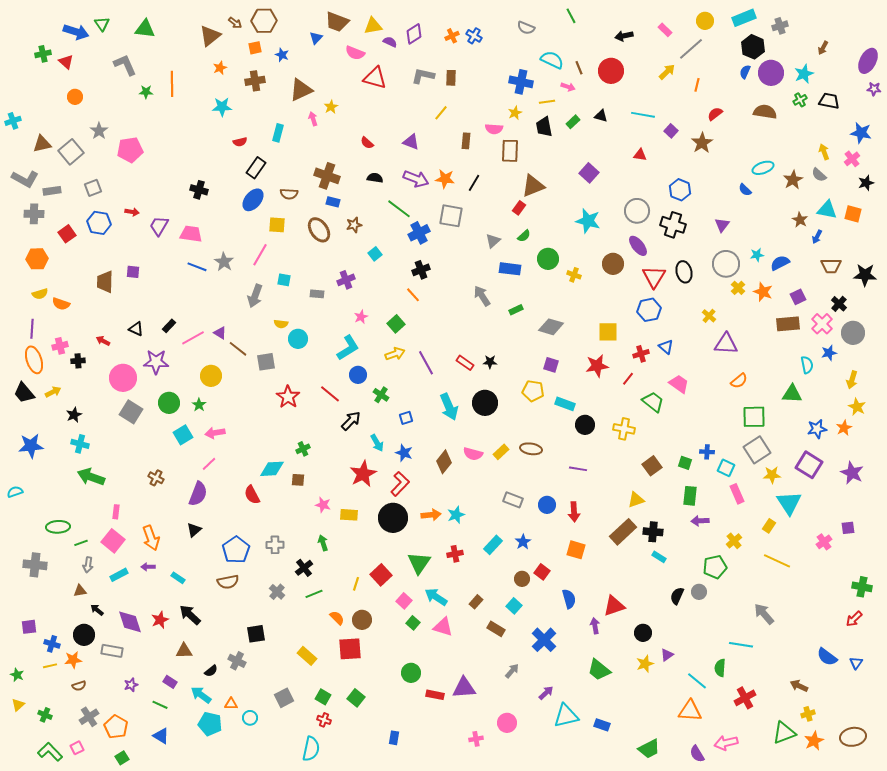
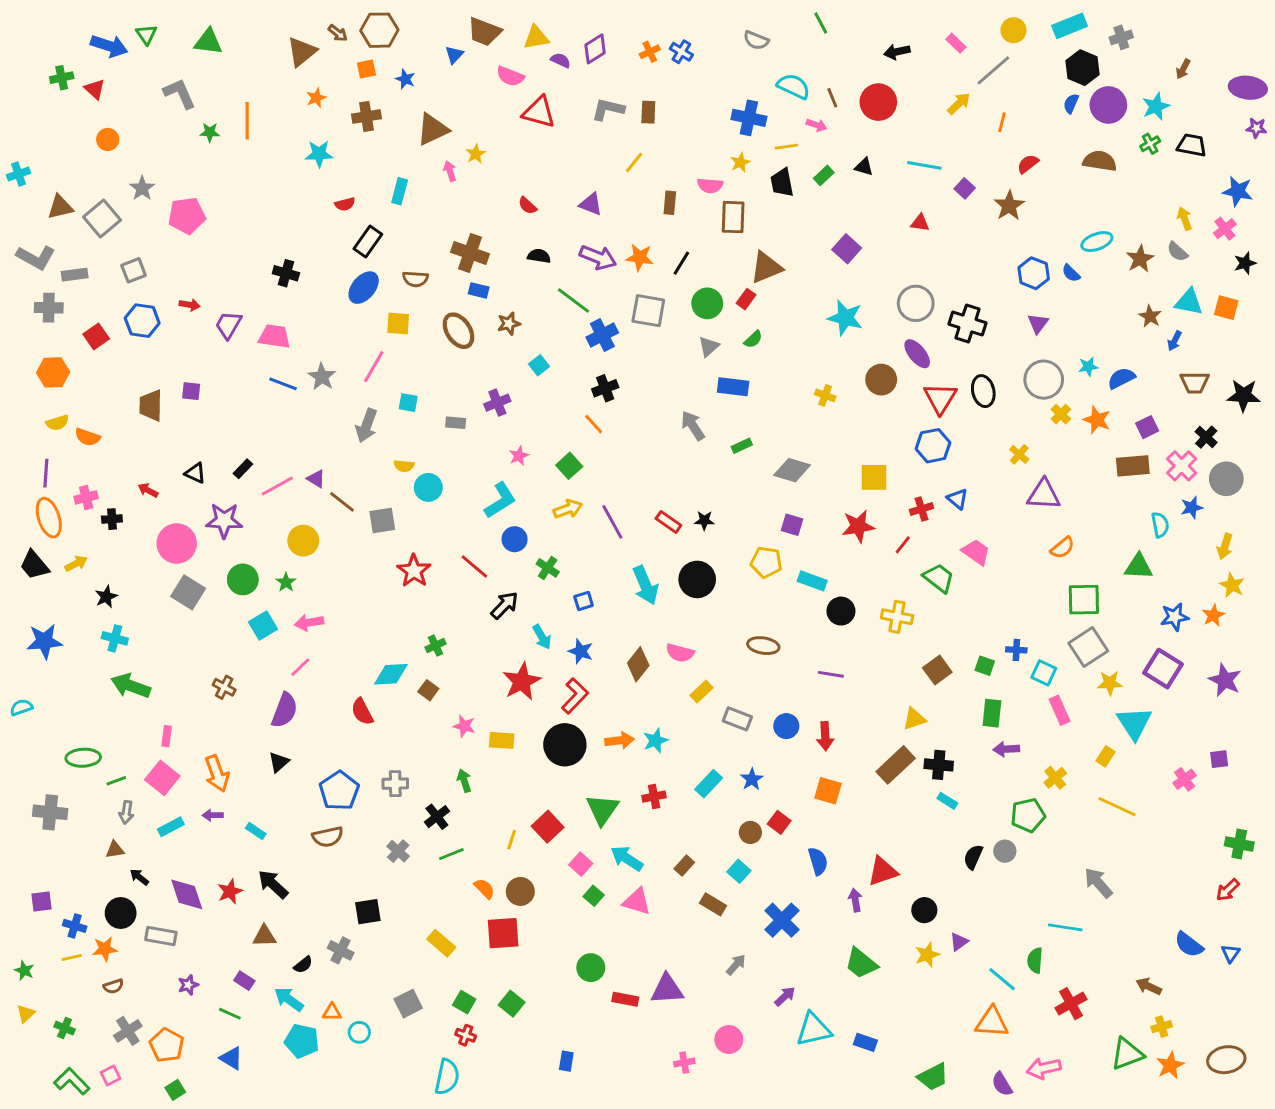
purple ellipse: (868, 61) -> (1248, 88), turned 70
blue hexagon: (680, 190) -> (1034, 273), moved
green circle: (548, 259) -> (707, 303), moved
yellow rectangle: (501, 452) -> (701, 692), moved
brown square: (298, 480) -> (428, 690), turned 32

